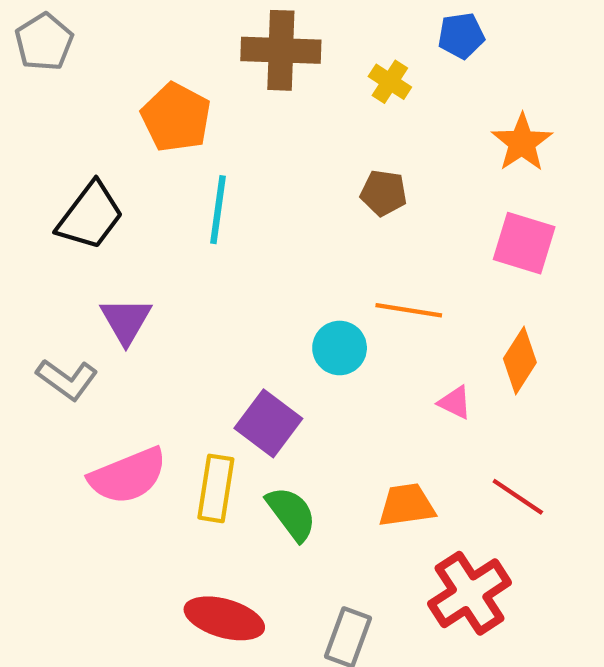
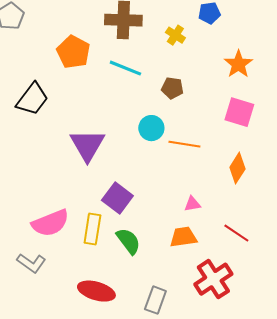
cyan line: (218, 210) -> (125, 68), moved, turned -76
purple triangle: (126, 321) -> (87, 145), moved, size x1.4
cyan circle: (340, 348) -> (151, 128), moved
gray L-shape: (67, 379) -> (31, 263), moved
pink triangle: (455, 402) -> (192, 204), moved, turned -36

